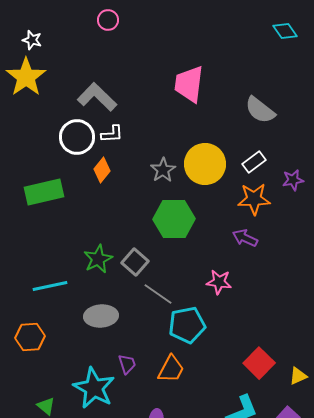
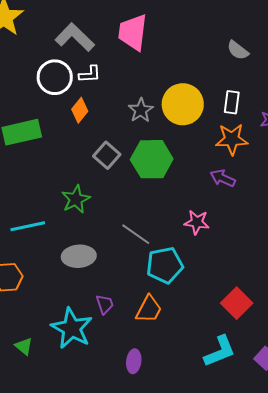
pink trapezoid: (189, 84) -> (133, 32), moved
gray semicircle: (260, 110) -> (238, 50), size x0.7
white rectangle: (254, 162) -> (232, 102), turned -45
gray square: (135, 262) -> (107, 155), moved

